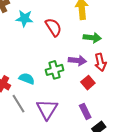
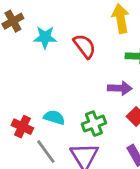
green cross: (55, 70) -> (94, 124), moved

